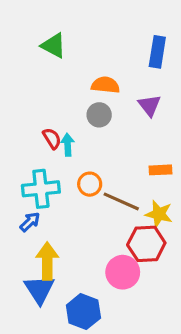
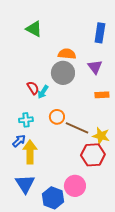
gray circle: (99, 115) -> (63, 73), size x1.5
cyan arrow: (68, 145) -> (43, 92), turned -144
orange rectangle: (160, 170) -> (102, 95), moved
cyan cross: (41, 189) -> (26, 120), size x0.6
yellow arrow: (47, 261) -> (30, 152), moved
pink circle: (123, 272) -> (75, 186), moved

